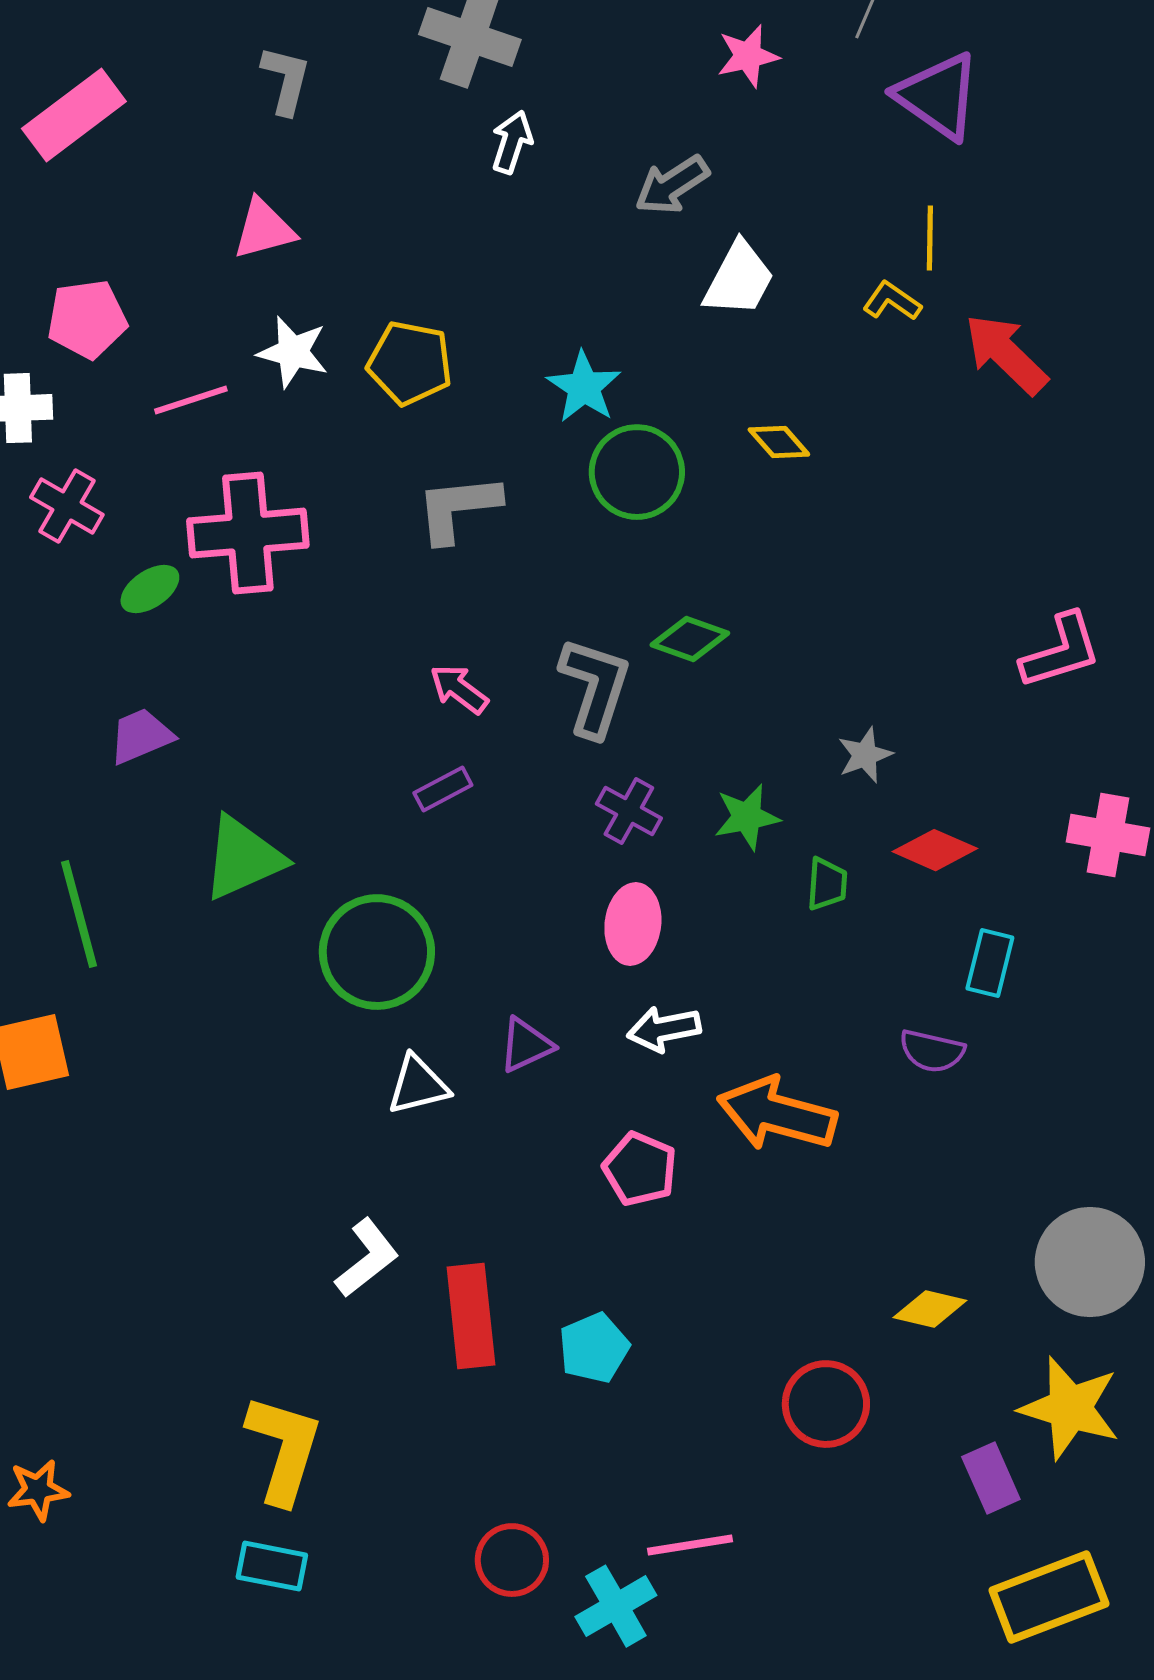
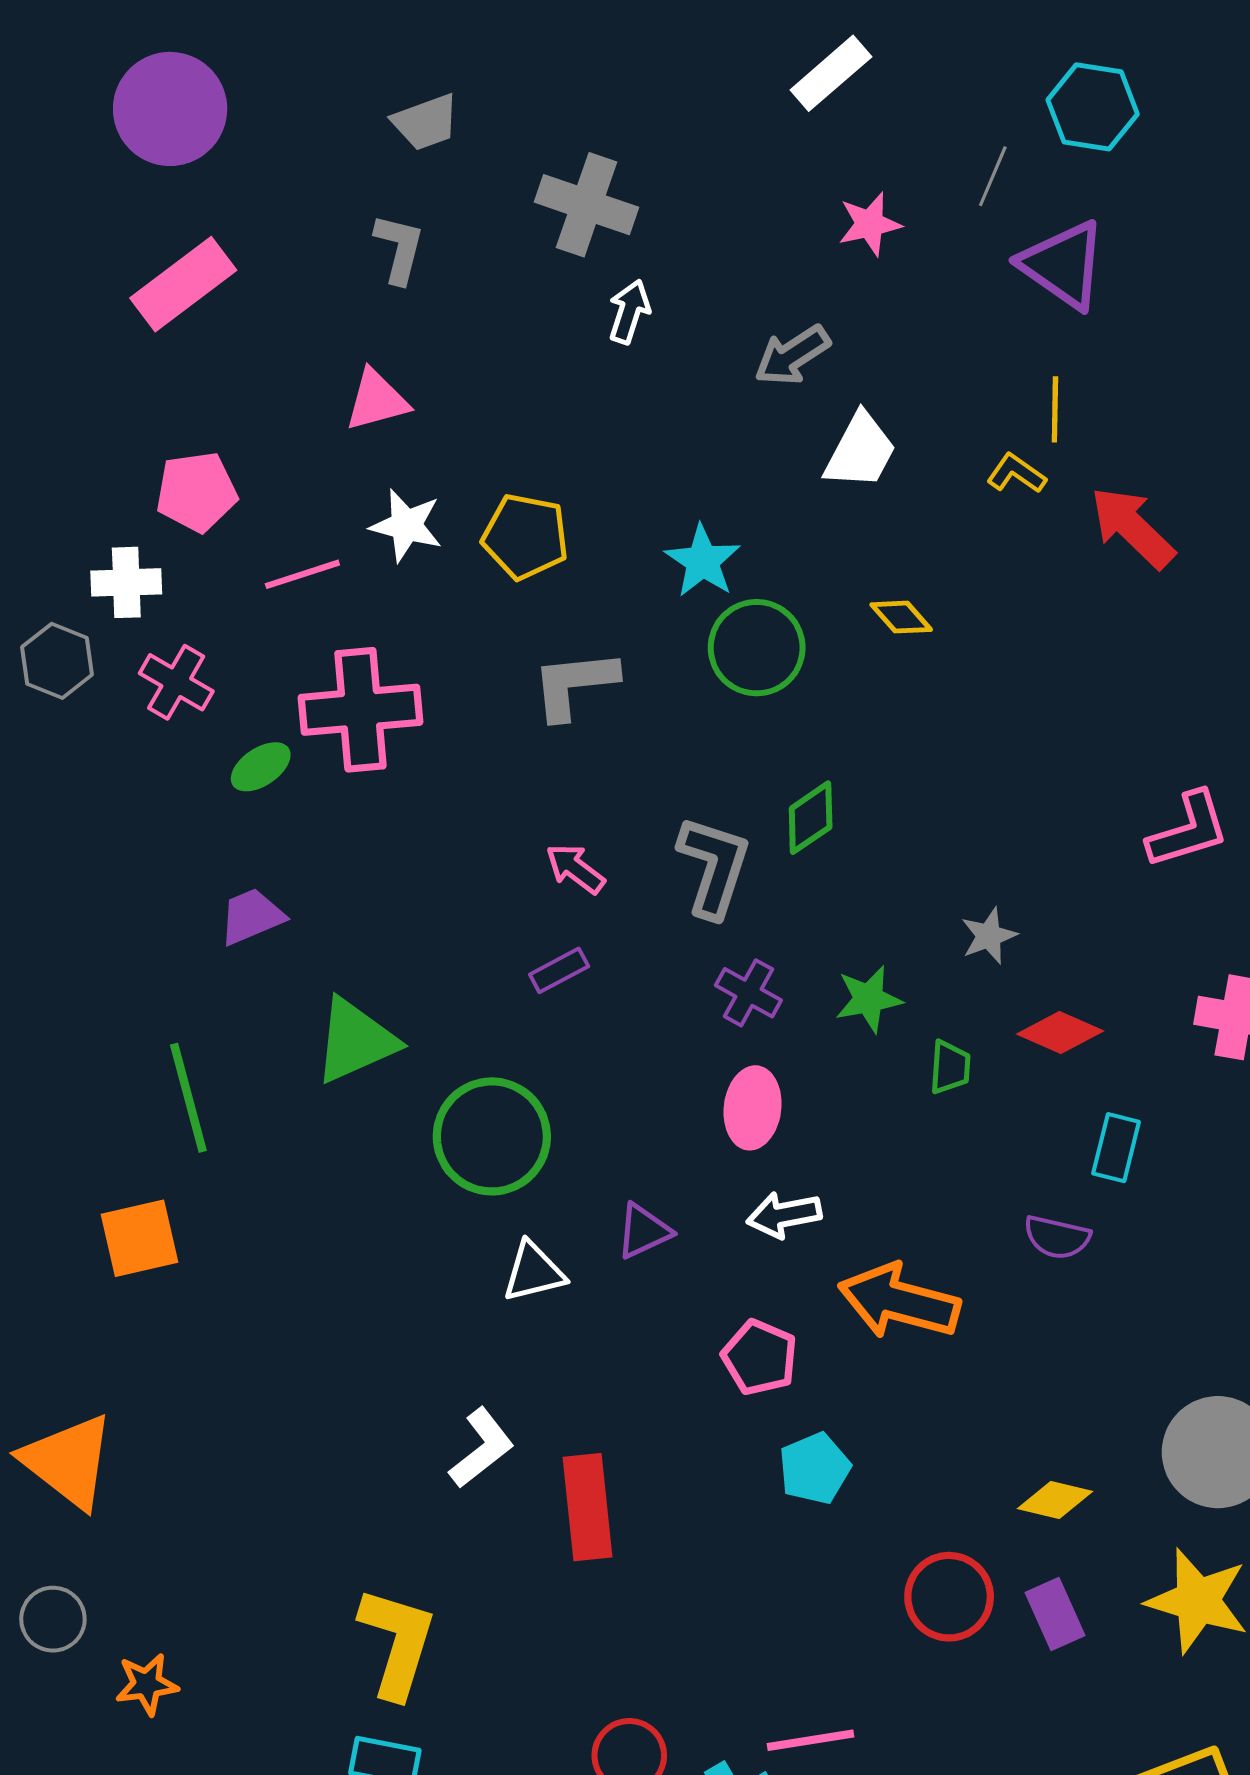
green diamond: (690, 639) -> (811, 818), turned -54
cyan pentagon: (594, 1348) -> (815, 1468), moved
purple rectangle: (991, 1478) -> (1055, 1614), moved

